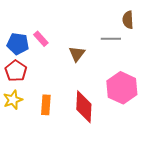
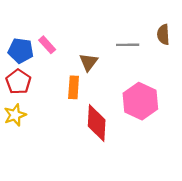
brown semicircle: (128, 20) -> (163, 34), moved
orange rectangle: (46, 105) -> (74, 87), moved

